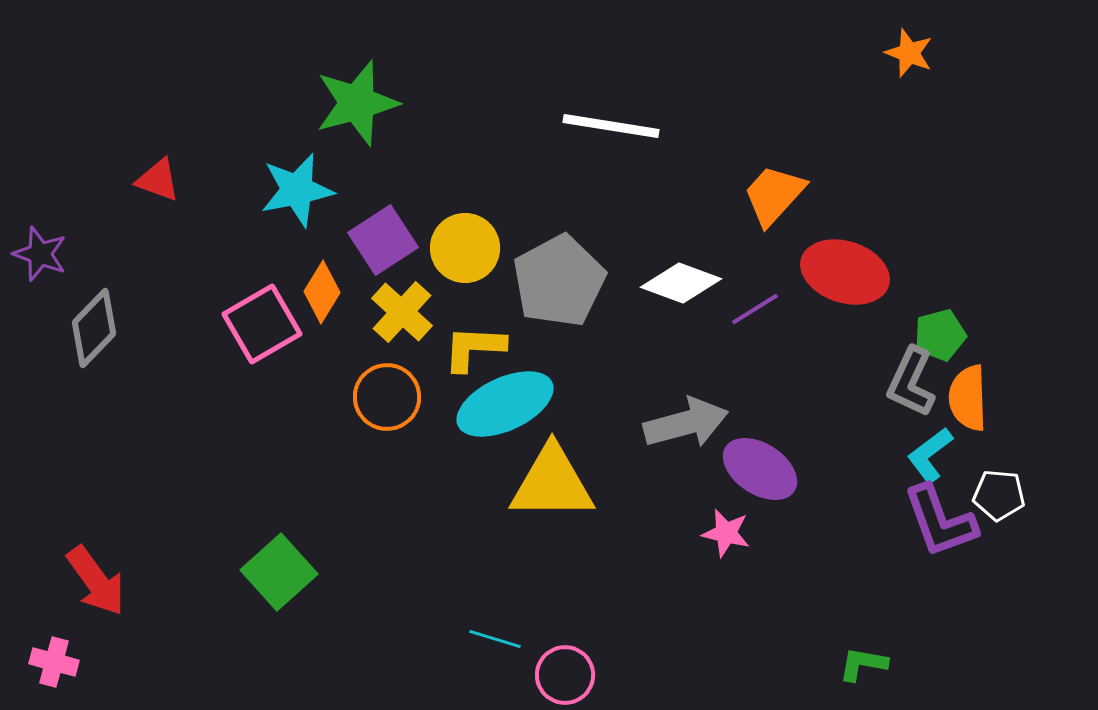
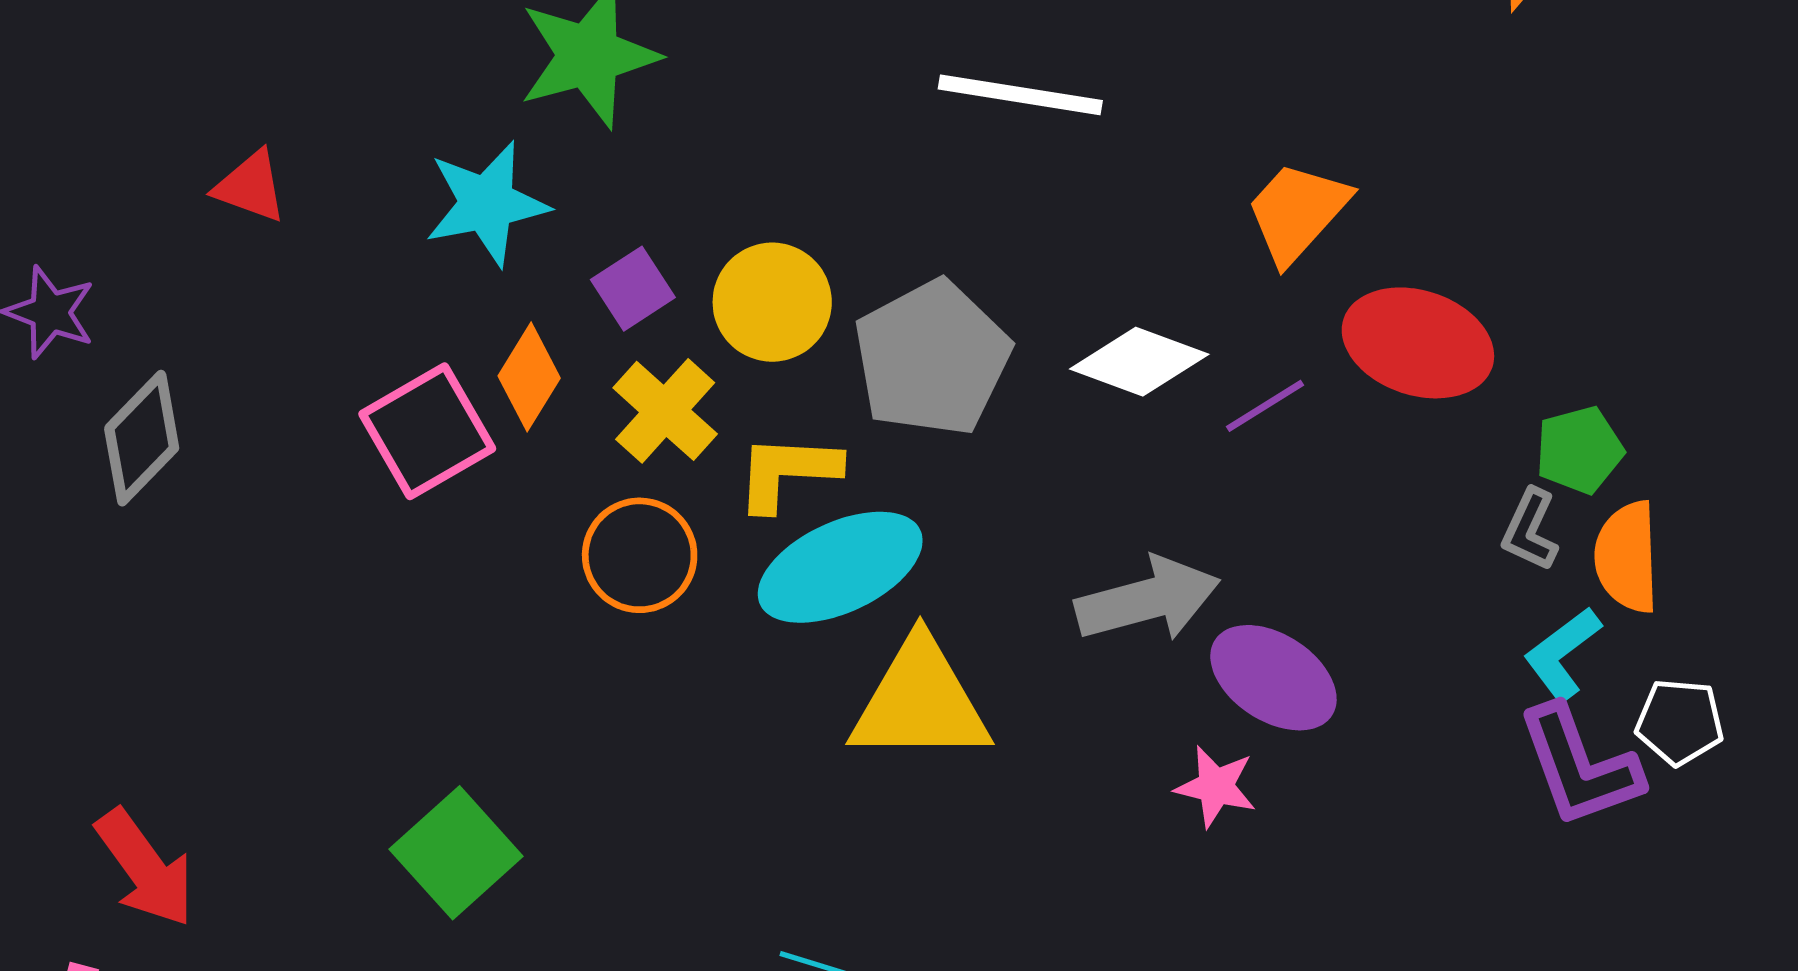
purple square: (383, 240) -> (633, 289), size x0.7
gray L-shape: (911, 382) -> (1530, 530), size x0.7

